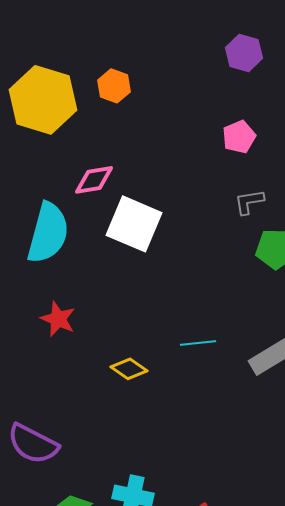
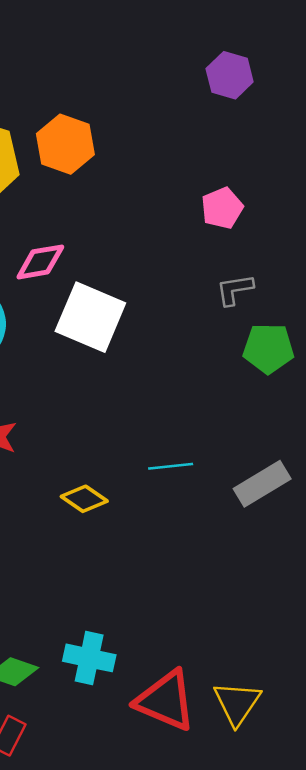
purple hexagon: (244, 53) -> (230, 75), moved
orange hexagon: (114, 86) -> (65, 144), size x1.4

